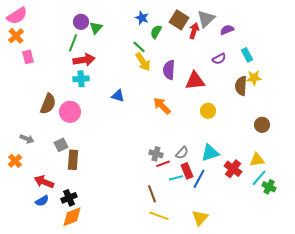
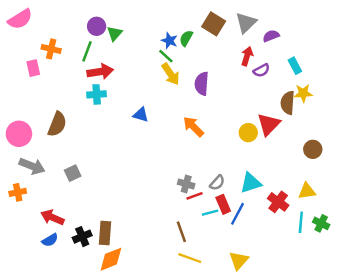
blue star: (142, 18) -> (169, 41), moved
red arrow: (194, 31) -> (247, 56), moved
orange cross: (16, 36) -> (51, 49), moved, turned -35
red triangle: (195, 81) -> (269, 124), moved, turned -40
pink circle: (70, 112) -> (19, 134), moved
gray arrow: (27, 139) -> (32, 166), size x1.5
brown rectangle: (73, 160) -> (105, 233), moved
orange cross: (15, 161) -> (18, 192), turned 32
cyan line: (259, 178) -> (301, 222), moved, turned -36
orange diamond: (72, 217) -> (111, 259), moved

